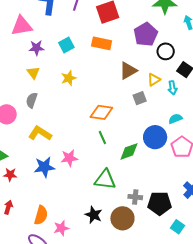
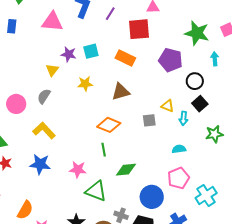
purple pentagon: (146, 34) -> (170, 60), turned 30
purple star: (36, 48) -> (69, 54), moved
black circle: (166, 51) -> (195, 81), moved
brown triangle: (128, 71) -> (121, 92), moved
yellow triangle: (154, 80) -> (168, 106), turned 40
blue circle: (155, 137) -> (152, 197), moved
pink star: (69, 158) -> (78, 169), moved

